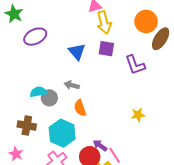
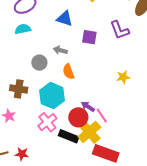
purple square: (106, 49) -> (89, 37), moved
blue triangle: (77, 52) -> (65, 19), turned -30
cyan semicircle: (38, 92) -> (23, 29), moved

